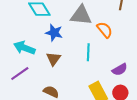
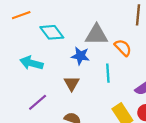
blue star: (54, 33) -> (80, 56), moved
cyan arrow: (24, 48) -> (31, 63), moved

